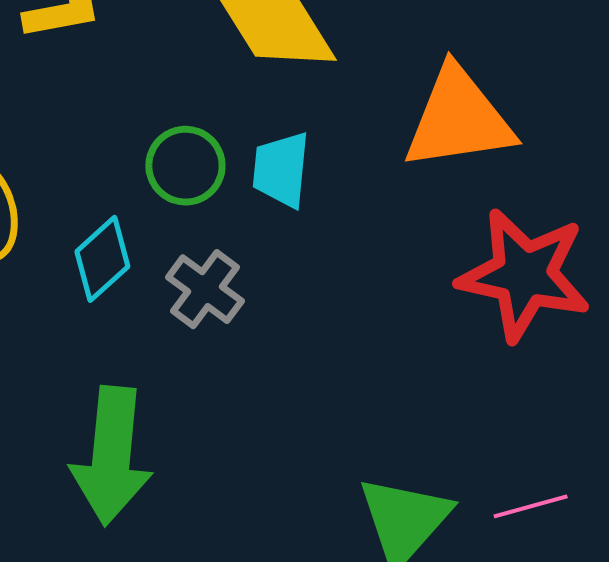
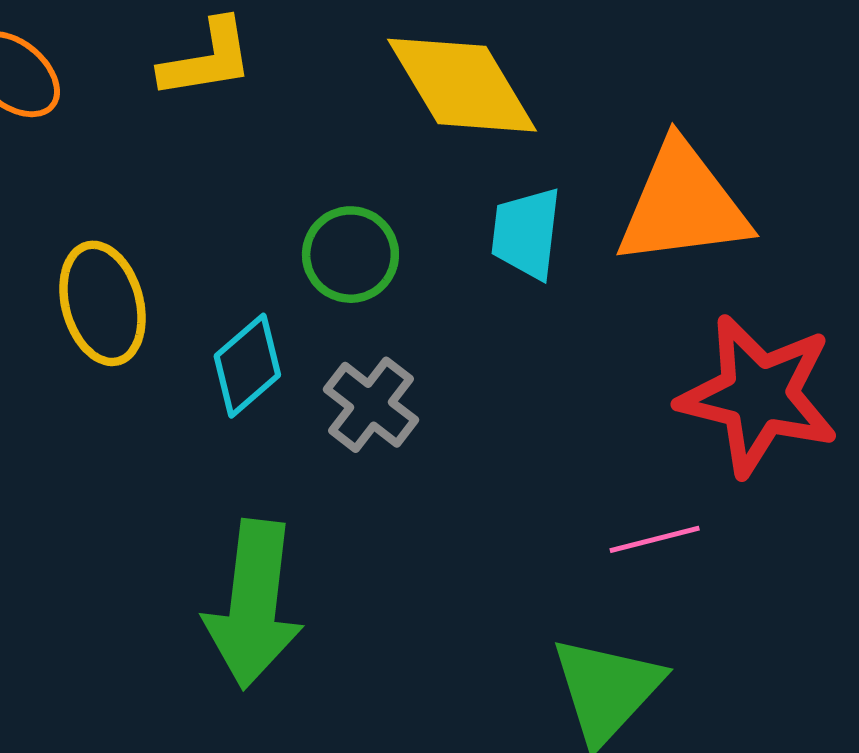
cyan trapezoid: (281, 170) -> (526, 233), moved
pink line: (531, 506) -> (655, 539), moved

